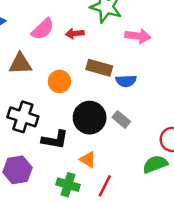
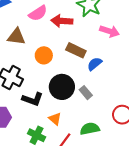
red arrow: (75, 34) -> (62, 21), size x1.5
blue semicircle: (126, 81) -> (95, 64), turned 133
green semicircle: (155, 164) -> (90, 129), moved

